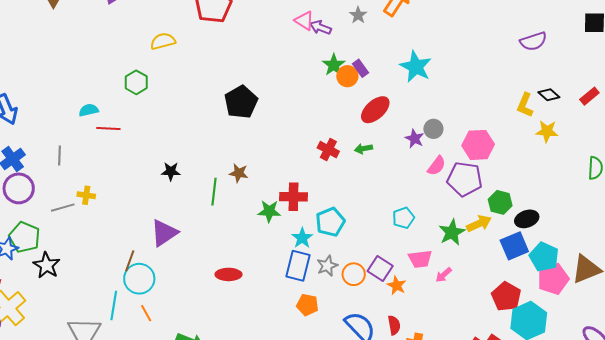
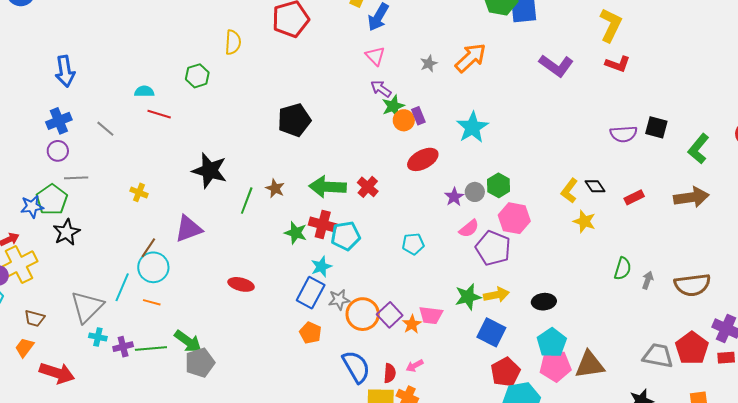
purple arrow: (320, 27) -> (381, 89), moved
yellow semicircle: (163, 41) -> (233, 42), turned 95
purple semicircle: (533, 41) -> (624, 134), moved
green arrow: (364, 149) -> (328, 187), moved, size x2.0
gray line: (60, 156) -> (105, 129), turned -66
black star: (171, 171) -> (210, 171), size x1.8
purple circle: (19, 188) -> (58, 151), size x0.7
yellow cross: (86, 195) -> (139, 192), moved
green hexagon: (500, 202) -> (499, 185), moved
gray line: (63, 208) -> (76, 178), moved
cyan pentagon: (403, 218) -> (413, 244), moved
cyan pentagon: (330, 222) -> (346, 236), moved
blue square: (514, 246) -> (491, 332), moved, turned 36
orange circle: (354, 274) -> (363, 314), size x1.4
pink arrow: (444, 275) -> (415, 366), moved
orange star: (397, 285) -> (412, 324), moved
orange line: (146, 313) -> (152, 302), turned -60

